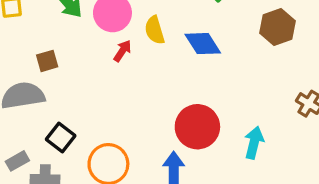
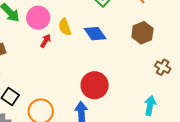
brown hexagon: (278, 27) -> (142, 33), moved
cyan arrow: (254, 143) -> (150, 105), moved

